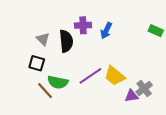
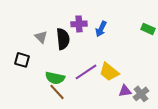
black square: (37, 63) -> (22, 60), moved
gray cross: (144, 89) -> (141, 94), moved
brown line: (45, 91) -> (57, 92), moved

